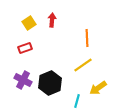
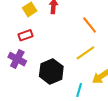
orange line: (87, 38) -> (90, 25), turned -36
purple cross: (23, 80) -> (17, 59), moved

